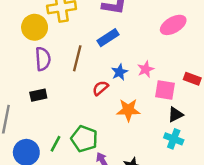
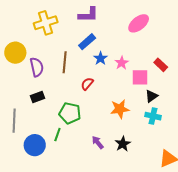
yellow circle: (35, 27) -> (15, 53), moved
blue star: (120, 72) -> (100, 58), moved
red rectangle: (192, 79) -> (161, 65), turned 32
orange star: (128, 110) -> (120, 109), moved
green pentagon: (84, 139) -> (70, 113), moved

